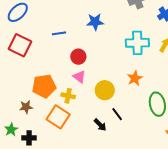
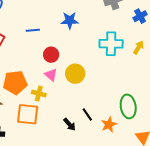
orange star: (135, 78) -> (109, 125), moved
yellow circle: (105, 90) -> (75, 74), moved
orange square: (58, 117) -> (28, 114), turned -30

